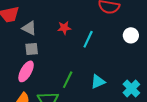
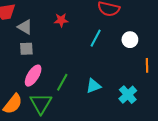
red star: (64, 28) -> (61, 20), moved
cyan line: (88, 39) -> (96, 38), moved
pink ellipse: (26, 71) -> (33, 76), moved

